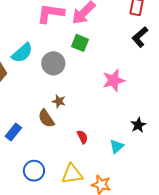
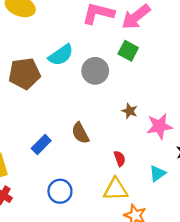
pink star: (114, 80) -> (159, 126), moved
brown star: (59, 101) -> (130, 111), moved
yellow triangle: (72, 174) -> (116, 189), moved

